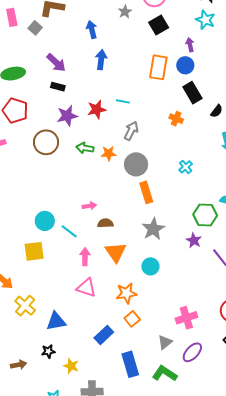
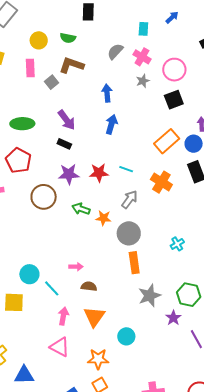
orange rectangle: (158, 67) -> (167, 141), turned 30
orange cross: (176, 119) -> (161, 182), moved, size x1.5
gray star: (153, 229) -> (150, 296), moved

